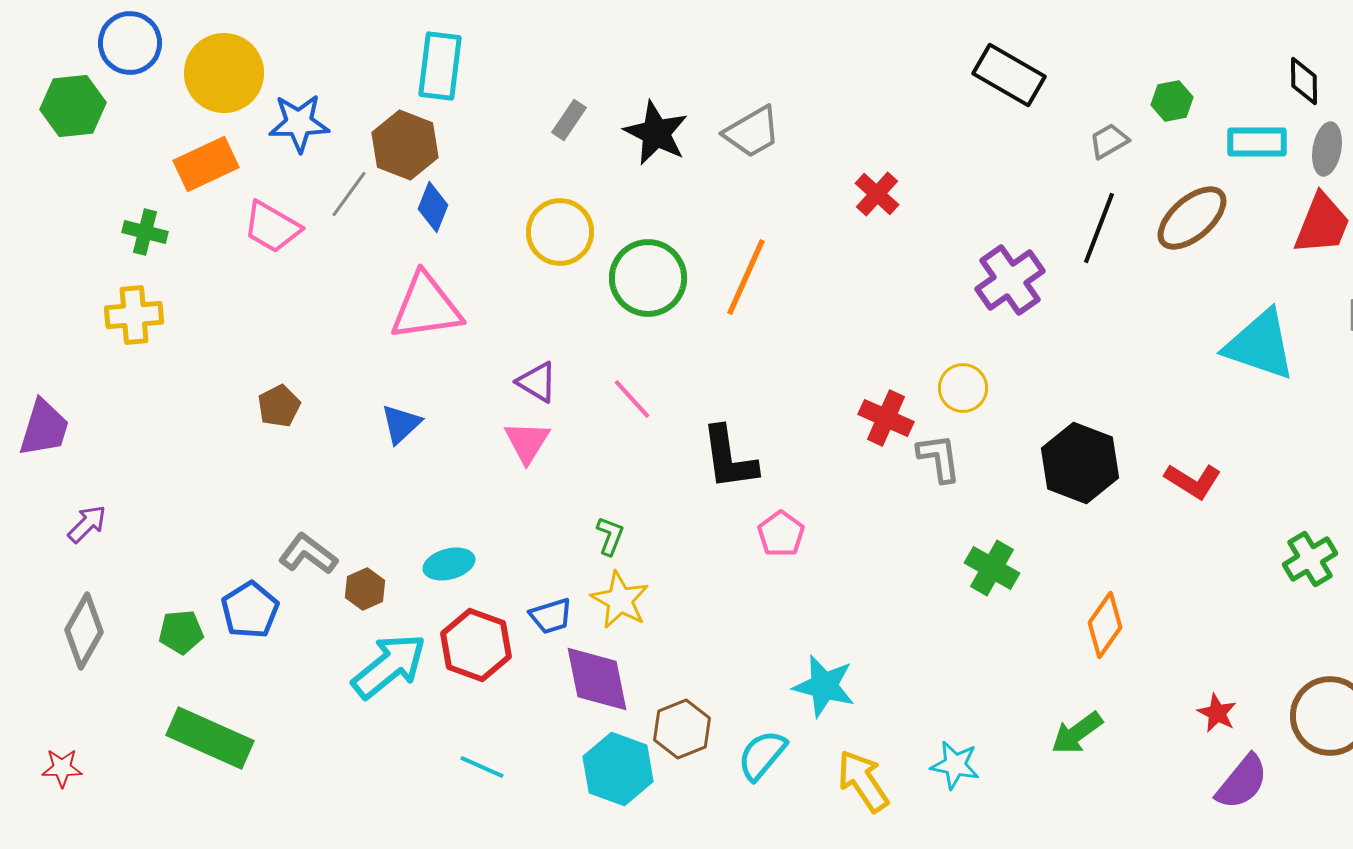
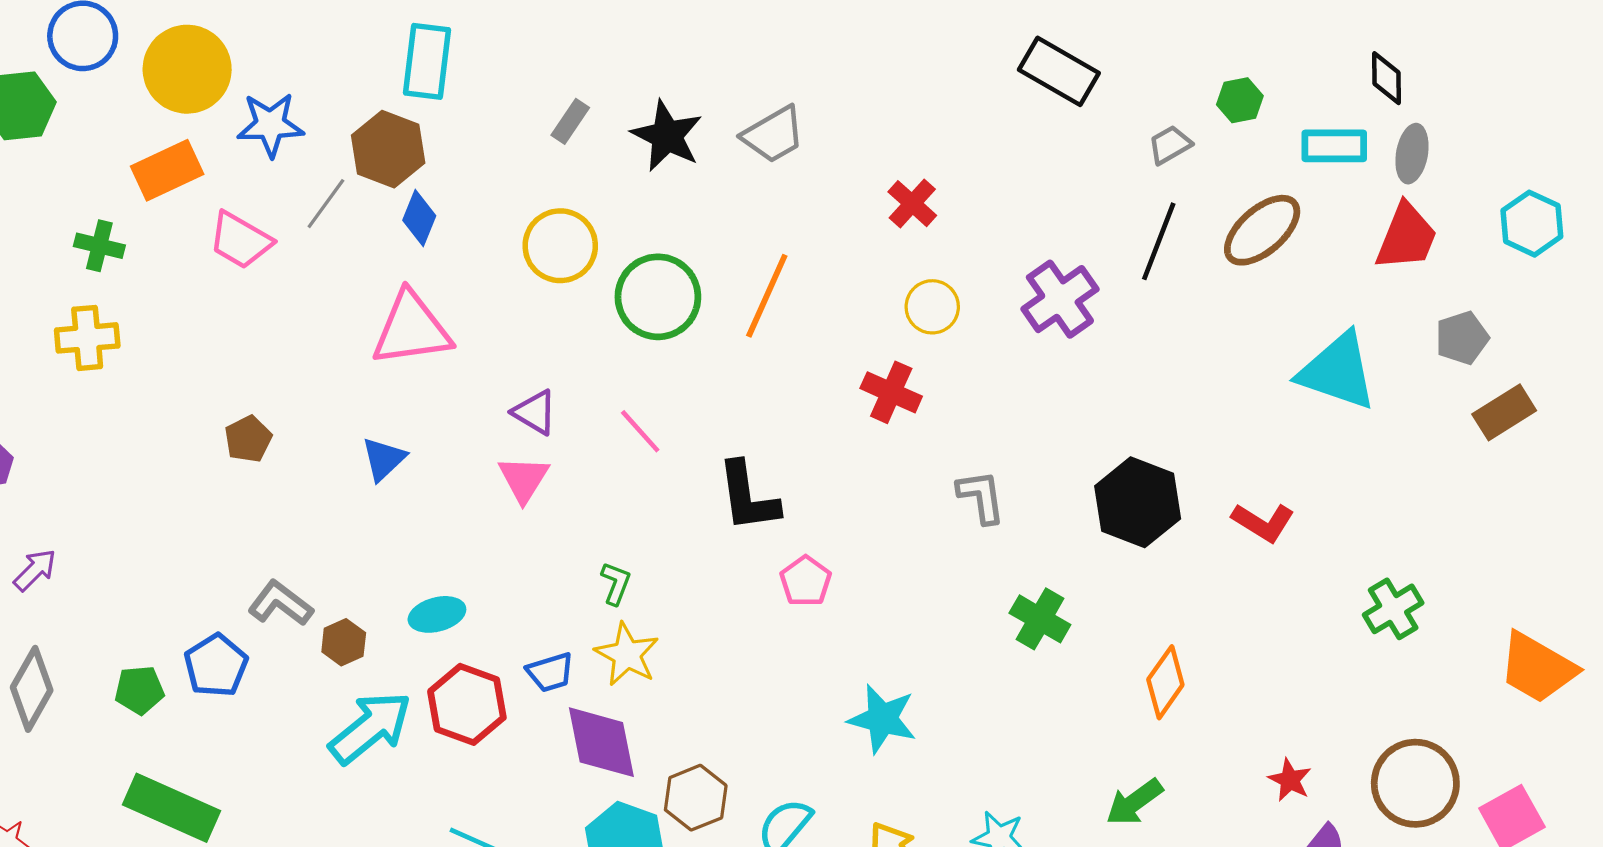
yellow circle: (963, 388) -> (932, 307), moved
red cross: (886, 418) -> (891, 392), moved
cyan star: (824, 686) -> (882, 719), moved

